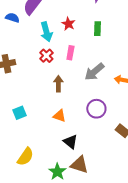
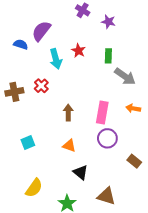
pink rectangle: (70, 53) -> (102, 113), moved, size x1.5
red cross: (46, 56) -> (41, 86), moved
gray arrow: (94, 72) -> (125, 76), moved, turned -105
brown triangle: (79, 165) -> (106, 196), moved

